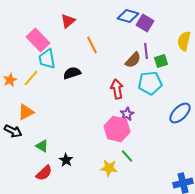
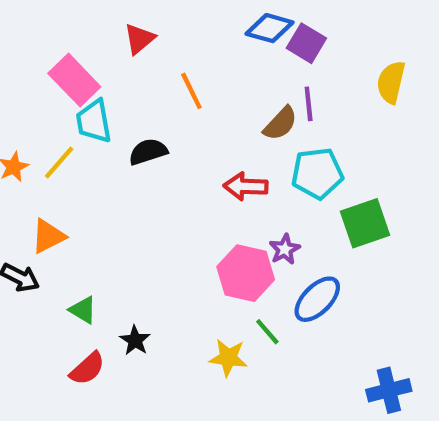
green square: (161, 61) -> (365, 223), moved, size x1.6
red arrow: (117, 89) -> (246, 186), turned -78
blue ellipse: (180, 113) -> (317, 299), moved
purple star: (127, 114) -> (285, 249), moved

